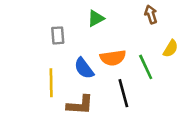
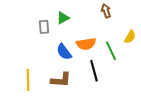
brown arrow: (151, 14) -> (106, 11), moved
green triangle: (96, 18) -> (63, 18), moved
yellow line: (51, 83) -> (28, 80), moved

